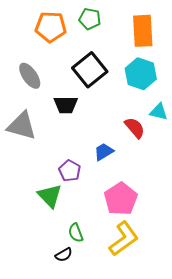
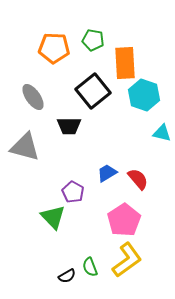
orange rectangle: (143, 31) -> (125, 63), moved
red semicircle: (135, 128) -> (138, 179), moved
green semicircle: (76, 233) -> (90, 267), moved

